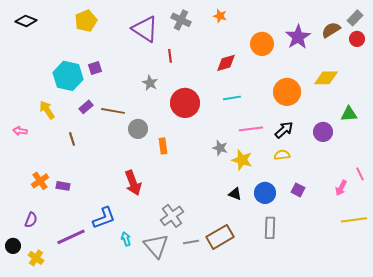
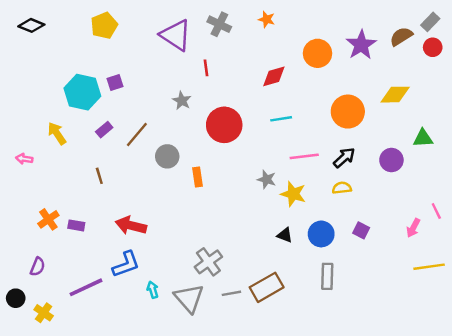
brown line: (113, 111) -> (137, 135), turned -60
brown line: (72, 139) -> (99, 176), moved
red arrow: (133, 183) -> (131, 225), moved, turned 125

